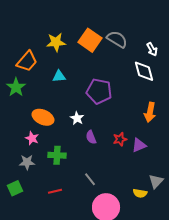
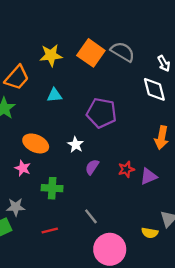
purple semicircle: (91, 137) -> (92, 167), turned 56
gray star: (27, 162) -> (16, 207), moved

